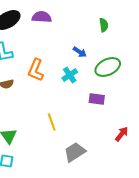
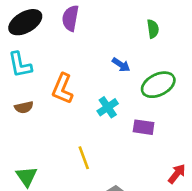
purple semicircle: (42, 17) -> (70, 18), turned -84
cyan cross: (70, 75) -> (108, 107), moved

